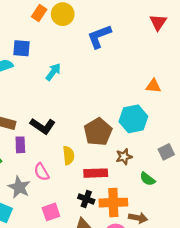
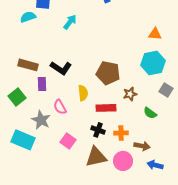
cyan hexagon: (133, 119) -> (153, 63), moved
brown pentagon: (98, 132) -> (108, 73), turned -30
gray square: (166, 152) -> (166, 90), turned -32
orange cross: (113, 203) -> (121, 133), size x0.6
pink square: (51, 212) -> (68, 141), turned -35

